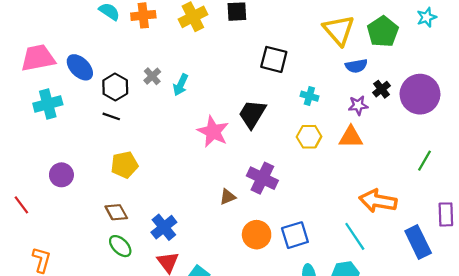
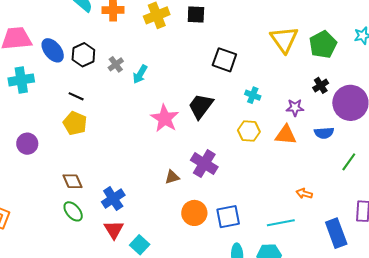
blue semicircle: (356, 66) -> (324, 133), moved
black hexagon: (115, 87) -> (83, 55), moved
black cross: (382, 89) -> (321, 85), moved
yellow pentagon: (124, 165) -> (75, 123), moved, turned 30
orange arrow: (378, 201) -> (304, 194), size x0.5
cyan line: (355, 236) -> (281, 223), turned -72

